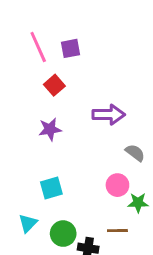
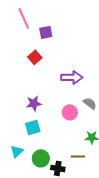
pink line: (38, 47) -> (24, 18), moved
purple star: (50, 129) -> (34, 103), moved
pink circle: (117, 185) -> (70, 112), moved

